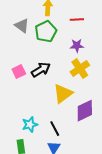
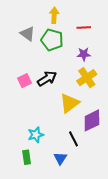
green pentagon: (46, 32) -> (52, 40), turned -30
black line: (55, 129) -> (74, 139), moved

